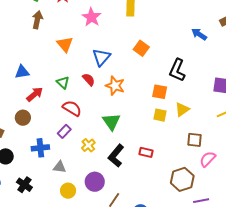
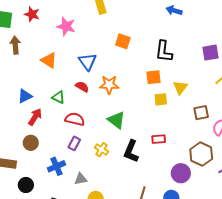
blue triangle: (22, 72) -> (25, 96), moved
purple circle: (95, 182) -> (181, 173), moved

